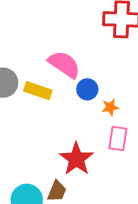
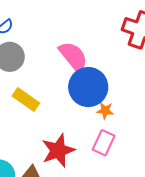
blue circle: (87, 89) -> (88, 87), size x1.8
yellow rectangle: (38, 91) -> (26, 99), moved

